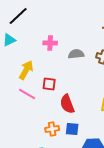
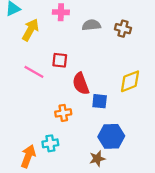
yellow arrow: (26, 70) -> (30, 30), moved
blue square: (72, 129) -> (100, 101), moved

